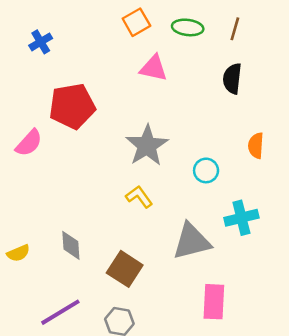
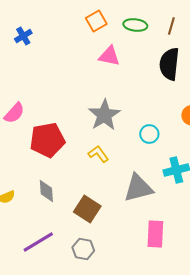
black semicircle: (232, 79) -> (169, 64), size x1.4
red pentagon: (72, 106) -> (47, 140), moved

